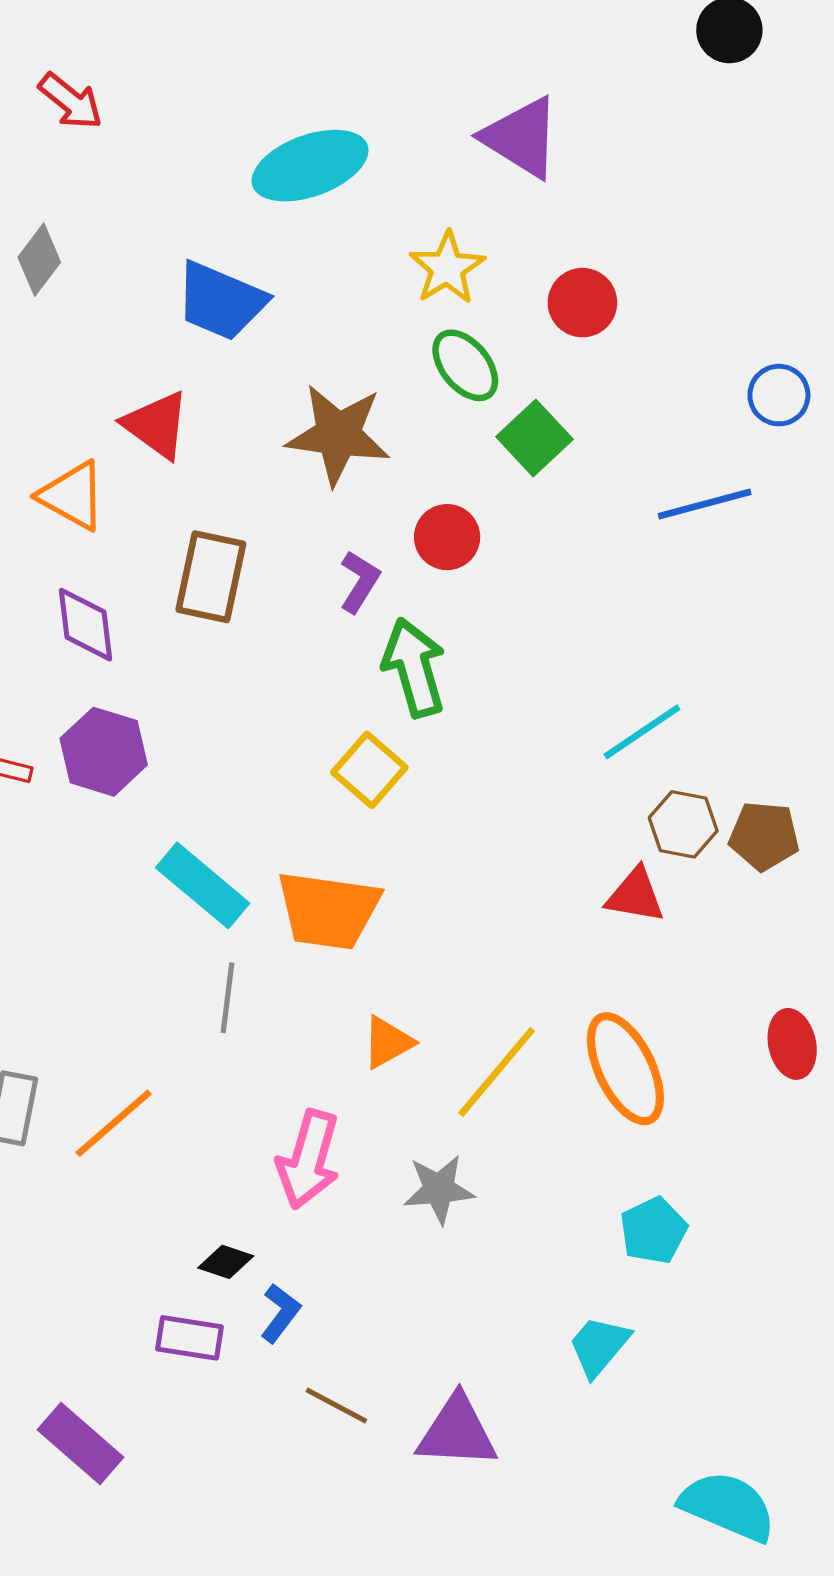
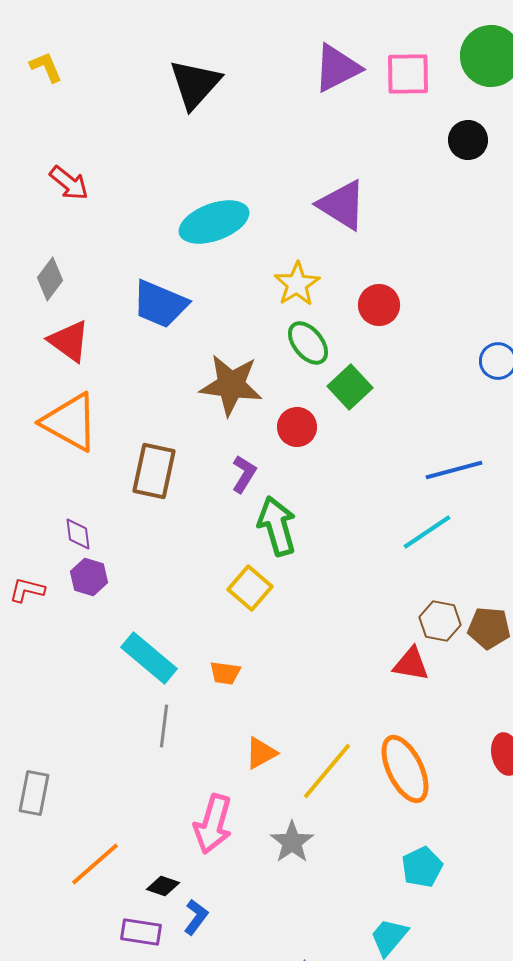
red triangle: (156, 425) -> (69, 341), moved
orange triangle: (72, 496) -> (70, 422), size x1.4
blue line: (705, 504) -> (454, 470), moved
red circle: (447, 537) -> (297, 427), moved
purple diamond: (85, 625) -> (78, 534), moved, size x0.7
cyan line: (642, 732) -> (427, 532), moved
purple hexagon: (104, 752) -> (89, 577), size x0.7
orange trapezoid: (328, 910) -> (225, 673), size x0.5
orange line: (114, 1123) -> (95, 864), moved
gray star: (439, 1189) -> (292, 842), turned -30

